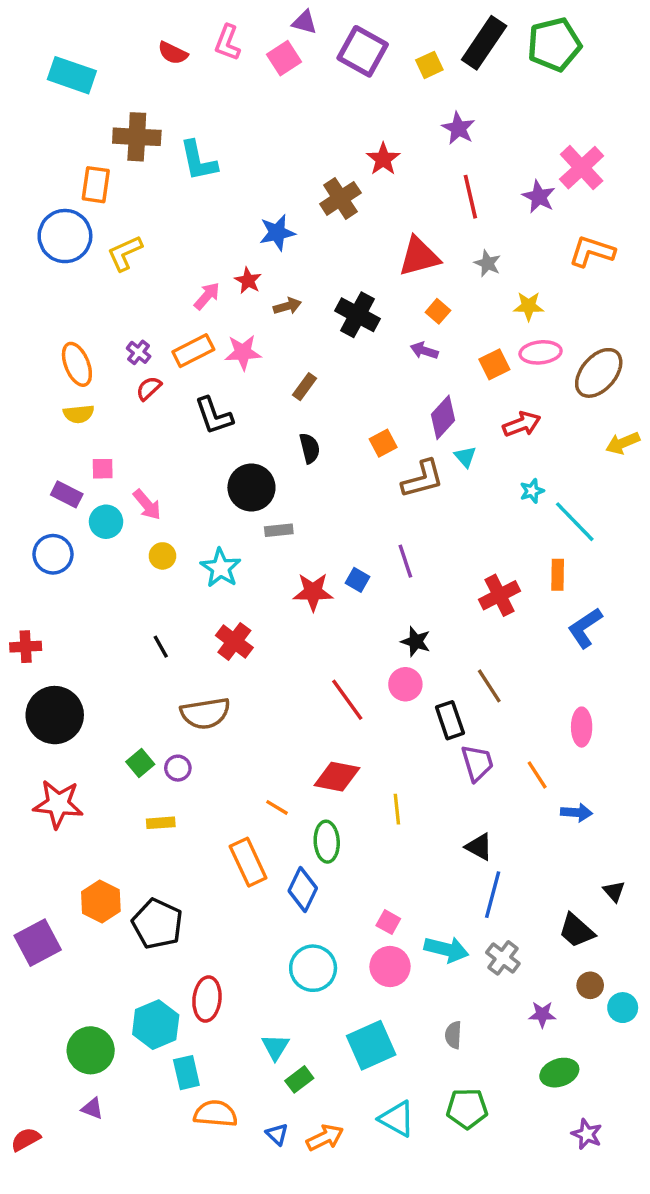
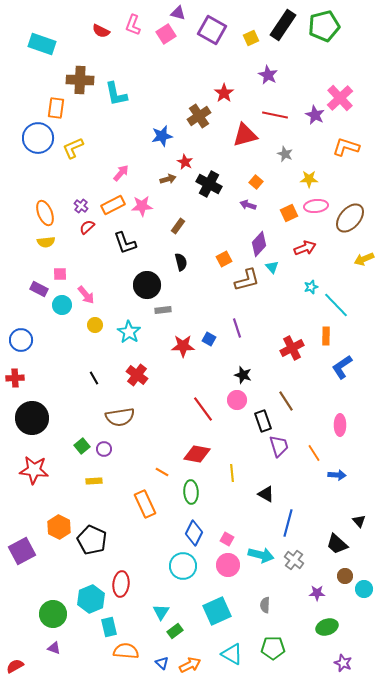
red line: (470, 197) -> (275, 115), turned -65
red triangle: (419, 257) -> (245, 135), moved
red star: (248, 281) -> (185, 162), moved
blue circle: (53, 554) -> (21, 340), moved
black triangle: (479, 847) -> (266, 494), moved
blue diamond: (303, 890) -> (194, 533), moved

